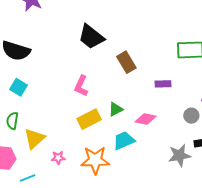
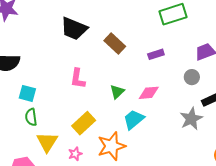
cyan square: (19, 87) -> (27, 93), moved
yellow rectangle: (89, 119) -> (84, 123), moved
green semicircle: (12, 121) -> (31, 117), moved

